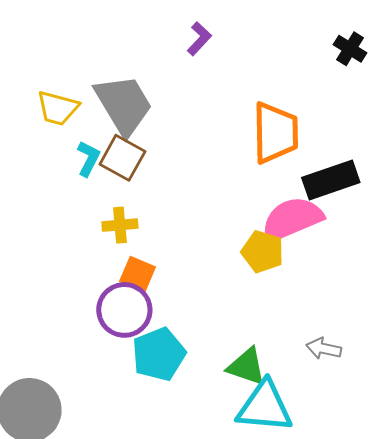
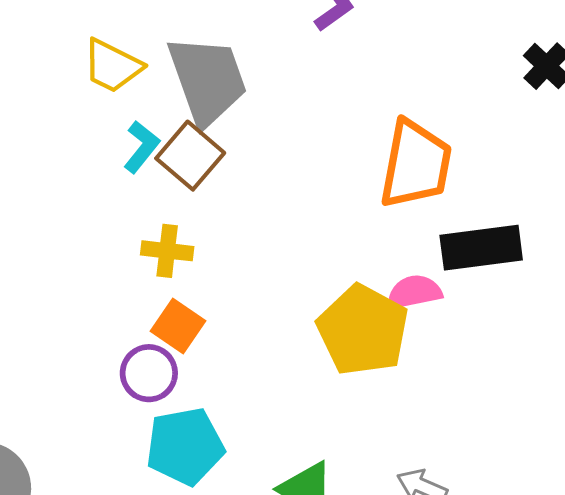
pink semicircle: (292, 219) -> (414, 292), size x0.6
yellow pentagon: (263, 252) -> (363, 330), size x1.5
purple circle: (124, 310) -> (149, 373), size x0.7

